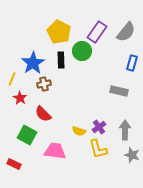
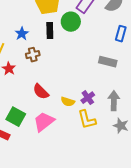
blue star: (33, 63) -> (22, 34), size x0.6
red semicircle: (43, 114) -> (41, 92), moved
green square: (27, 135) -> (16, 117), moved
pink trapezoid: (55, 151) -> (44, 122), turned -45

